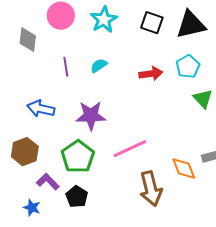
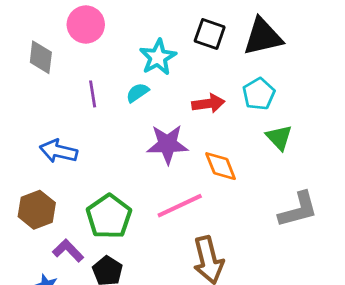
cyan star: (104, 20) -> (158, 57), moved
purple star: (91, 116) -> (167, 144), moved
orange diamond: (184, 169) -> (221, 166), moved

